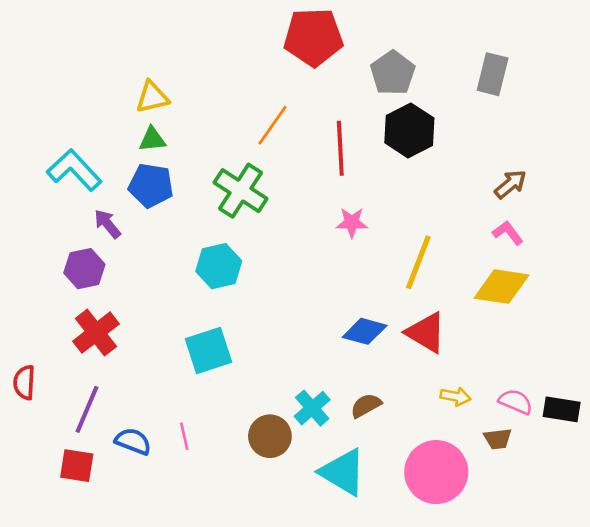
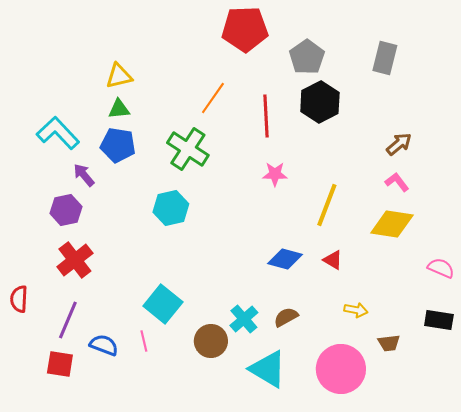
red triangle: (426, 333) -> (333, 260), size x0.6
cyan square: (209, 350) -> (163, 304), moved, turned -33
pink semicircle: (516, 402) -> (441, 268), moved

